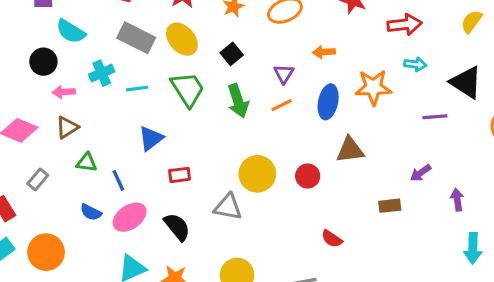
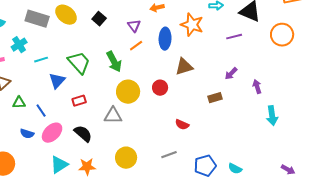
orange star: (373, 87) -> (192, 25), turned 30
cyan line: (137, 89) -> (41, 60), moved
green trapezoid: (188, 89) -> (79, 63), moved
green arrow: (238, 101) -> (114, 62), moved

